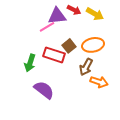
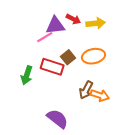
yellow arrow: (95, 14) -> (96, 23), turned -36
brown arrow: (86, 67) -> (86, 90), moved
purple semicircle: (44, 90) -> (57, 119), moved

